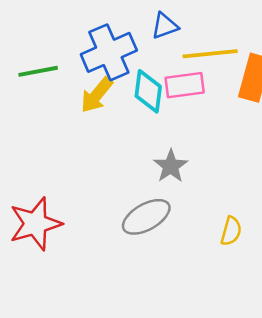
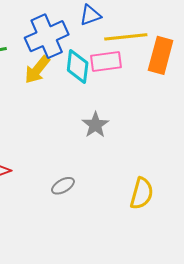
gray ellipse: (146, 217) -> (63, 186), moved, size x0.6
yellow semicircle: (231, 231) -> (142, 193), moved, size x1.4

